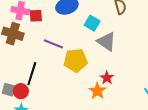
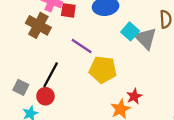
gray triangle: (106, 42) -> (146, 38), moved
red circle: (21, 91) -> (45, 96), moved

